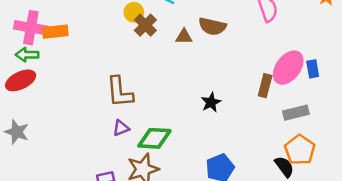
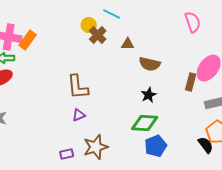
brown semicircle: (212, 26) -> (150, 64), moved
orange rectangle: (55, 32) -> (28, 40), turned -48
green diamond: (154, 138) -> (145, 123), moved

